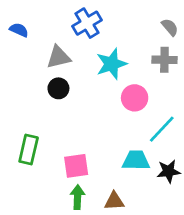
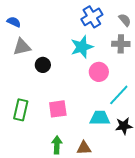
blue cross: (87, 23) -> (92, 17), moved
gray triangle: (58, 57) -> (22, 47), moved
pink square: (76, 166) -> (58, 109), moved

